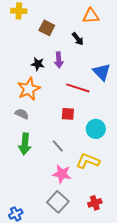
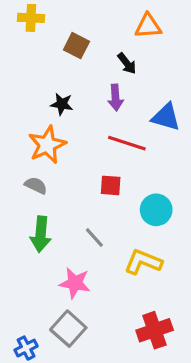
purple arrow: (59, 60) -> (115, 98), moved
blue triangle: (102, 72) -> (166, 117), turned -30
pink star: (62, 174) -> (75, 283), moved
gray square: (58, 202) -> (68, 329), moved
red cross: (95, 203) -> (155, 330), size x1.5

